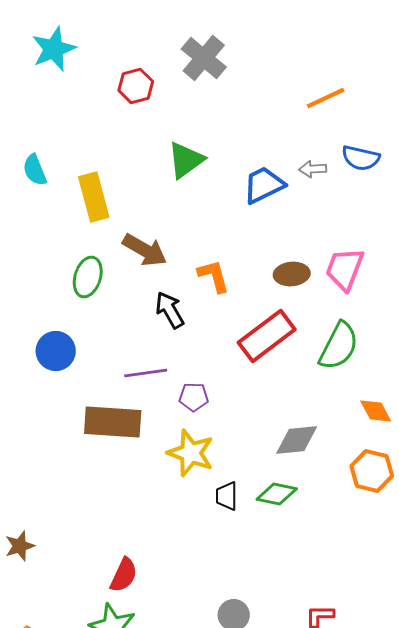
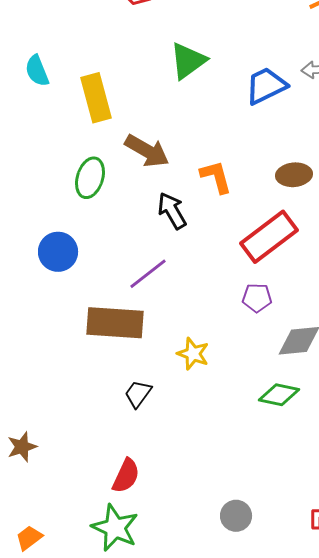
purple line: (146, 373) -> (148, 274), turned -30
purple pentagon: (194, 397) -> (257, 298), moved
yellow star: (191, 453) -> (193, 354), size x0.7
black trapezoid: (227, 496) -> (138, 394), moved, turned 36

